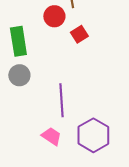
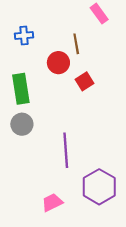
pink trapezoid: (51, 136) -> (52, 202), moved, turned -60

